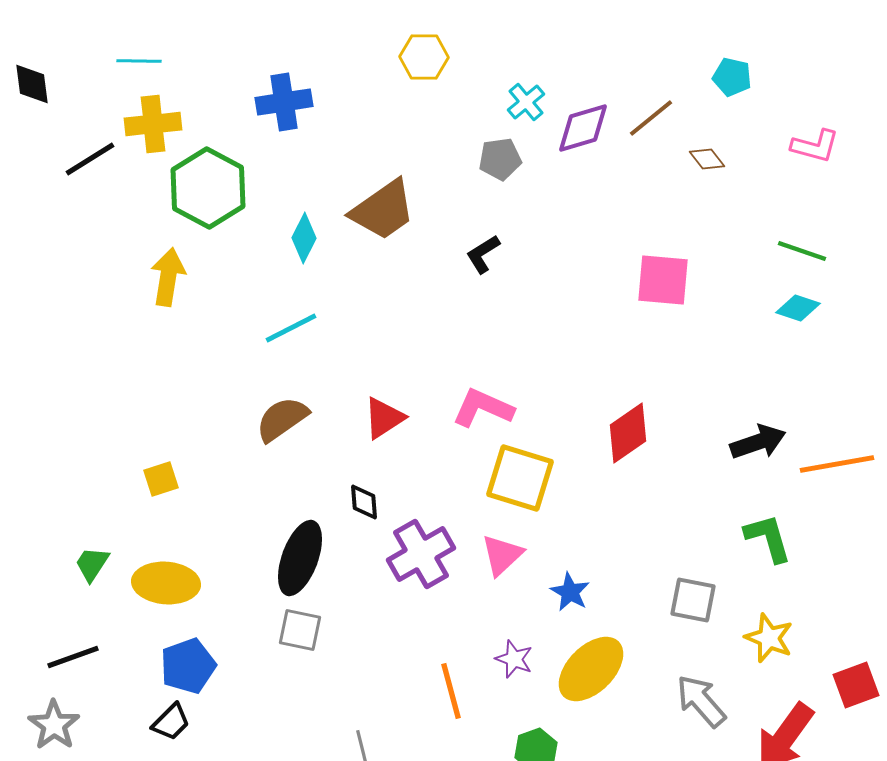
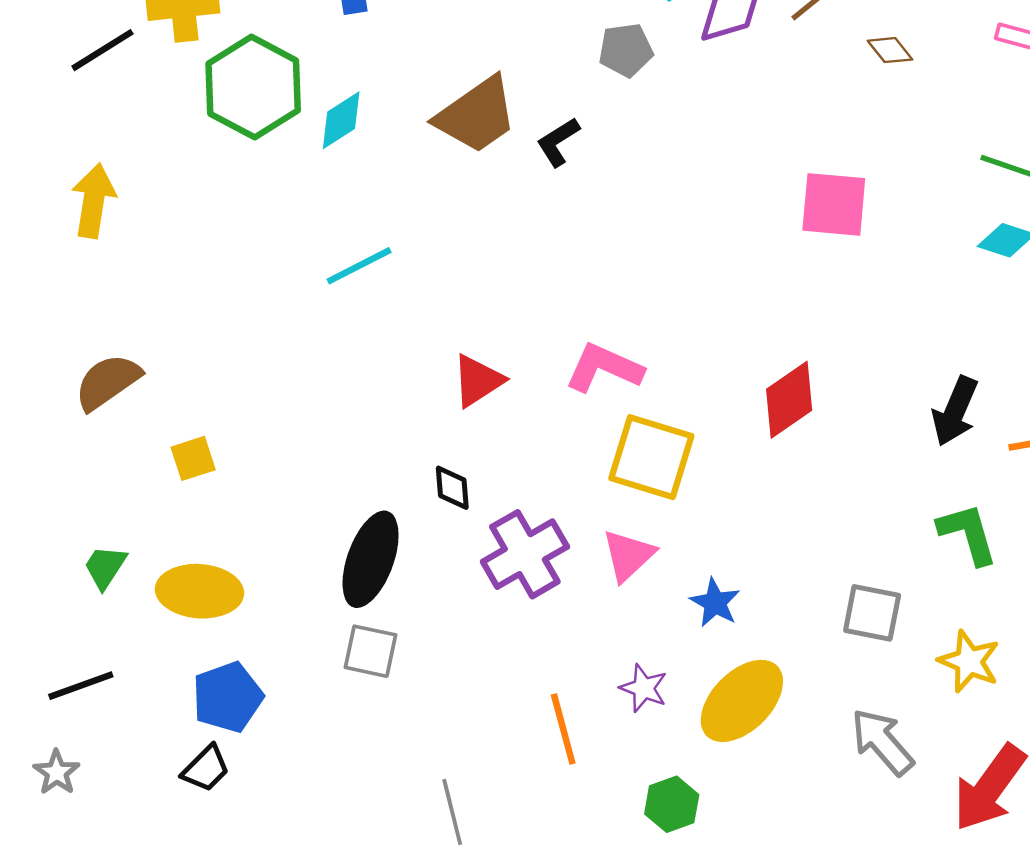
cyan diamond: (304, 238) -> (341, 120), moved, turned 30
black L-shape: (483, 254) -> (558, 142), moved
yellow arrow: (168, 277) -> (94, 201), moved
brown semicircle: (282, 419) -> (108, 382), moved
black arrow: (758, 442) -> (955, 411), turned 132
gray star: (54, 725) -> (57, 772), size x0.7

